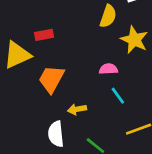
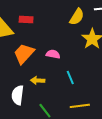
pink semicircle: (108, 69) -> (53, 54), moved

